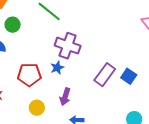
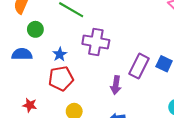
blue star: (57, 68) -> (60, 54), moved
purple arrow: (65, 97) -> (116, 85), moved

